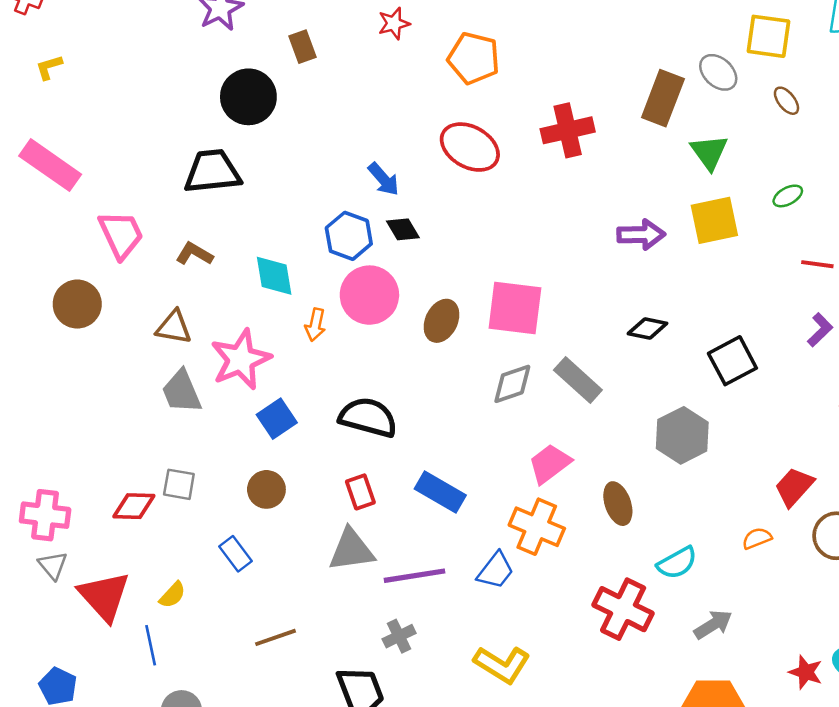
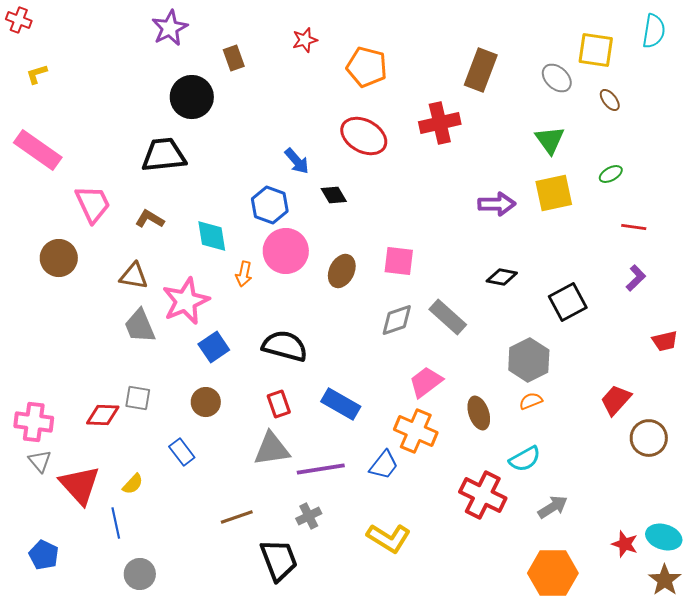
brown rectangle: (663, 98) -> (481, 70), moved
black diamond: (403, 229) -> (334, 195), moved
pink square: (515, 308) -> (399, 261), size x0.7
orange semicircle: (757, 538) -> (531, 401), moved
brown line: (275, 637) -> (237, 517), moved

